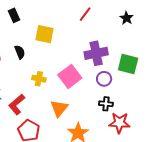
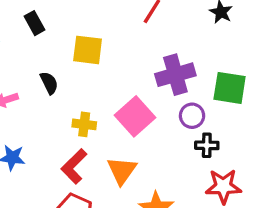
red L-shape: (17, 104) -> (74, 166), moved
black cross: (106, 104) -> (207, 145), moved

